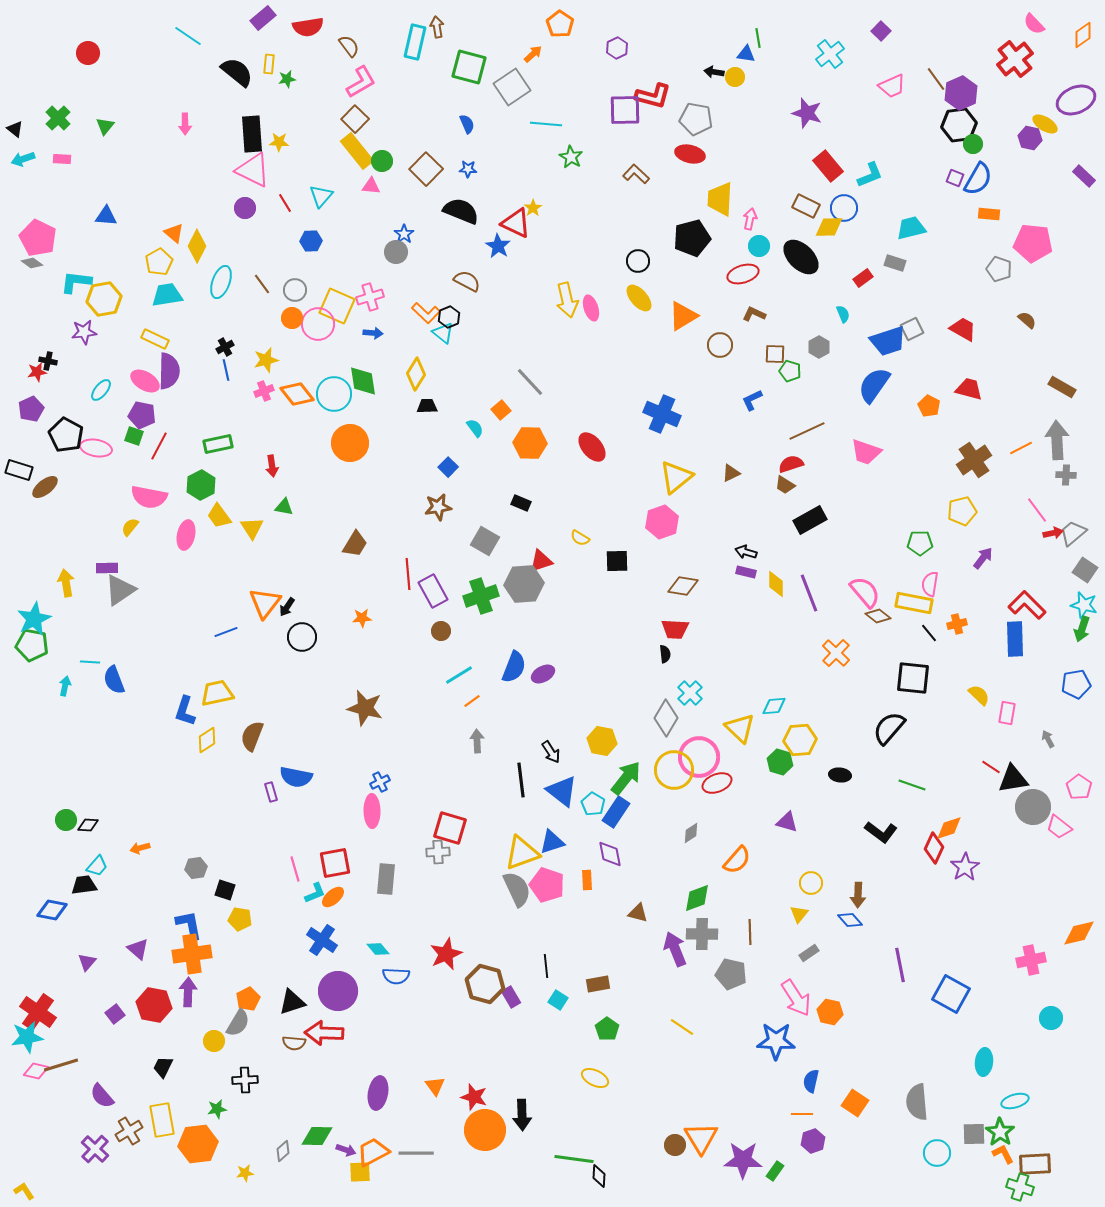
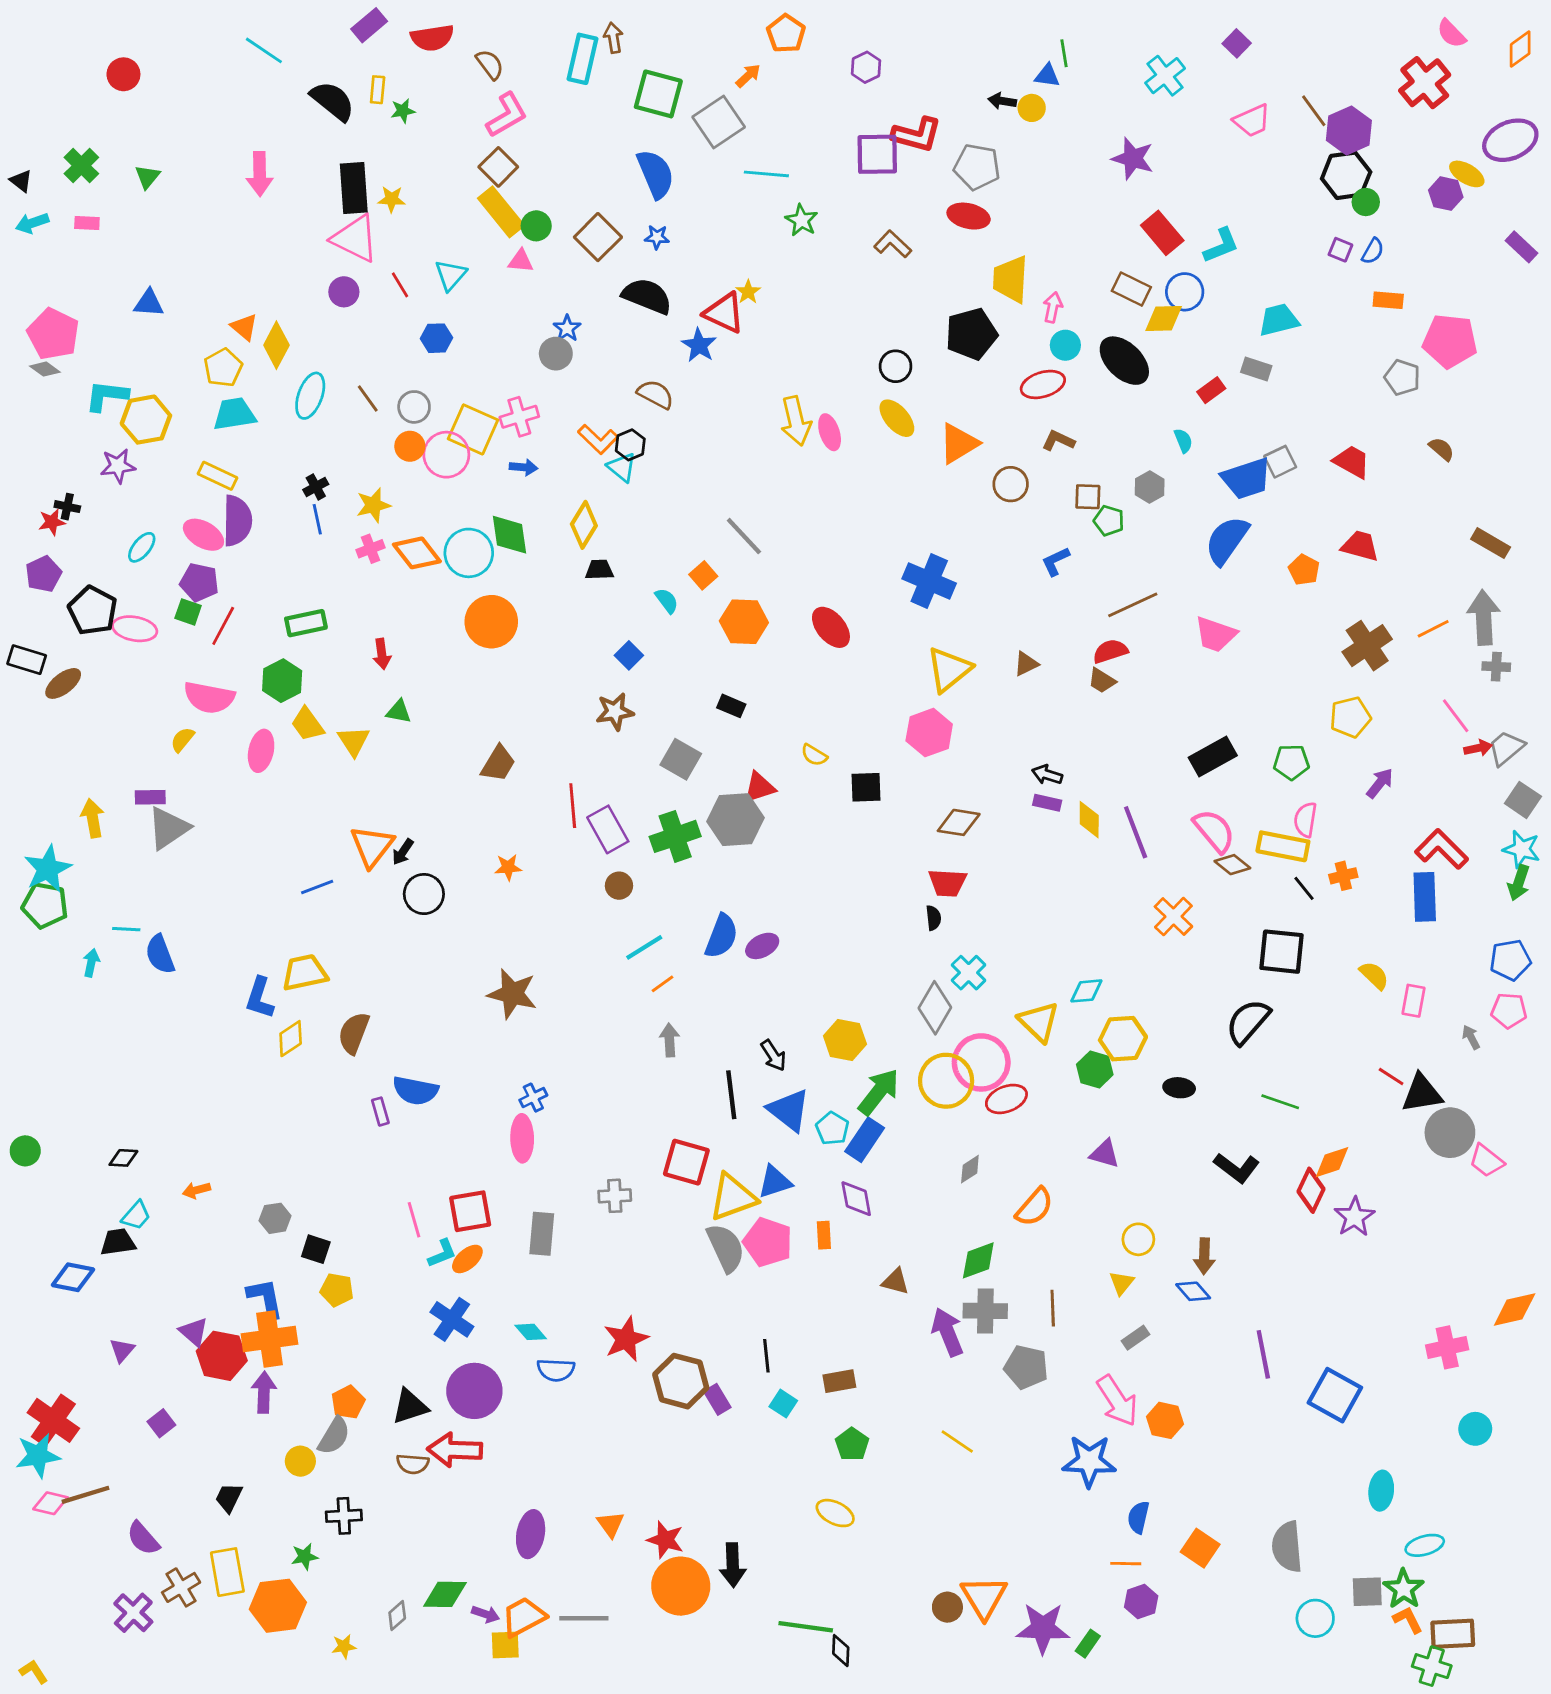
pink arrow: (185, 124) -> (260, 174), size x1.4
blue semicircle: (467, 124) -> (655, 174), size x1.8
blue semicircle: (978, 179) -> (1373, 251), size x0.6
black rectangle: (810, 520) -> (1213, 756), moved
pink pentagon: (1079, 787) -> (1509, 1011), moved, turned -30
green circle: (66, 820) -> (25, 1151), moved
red square: (450, 828) -> (686, 1162), moved
red hexagon: (154, 1005) -> (222, 1356), moved

